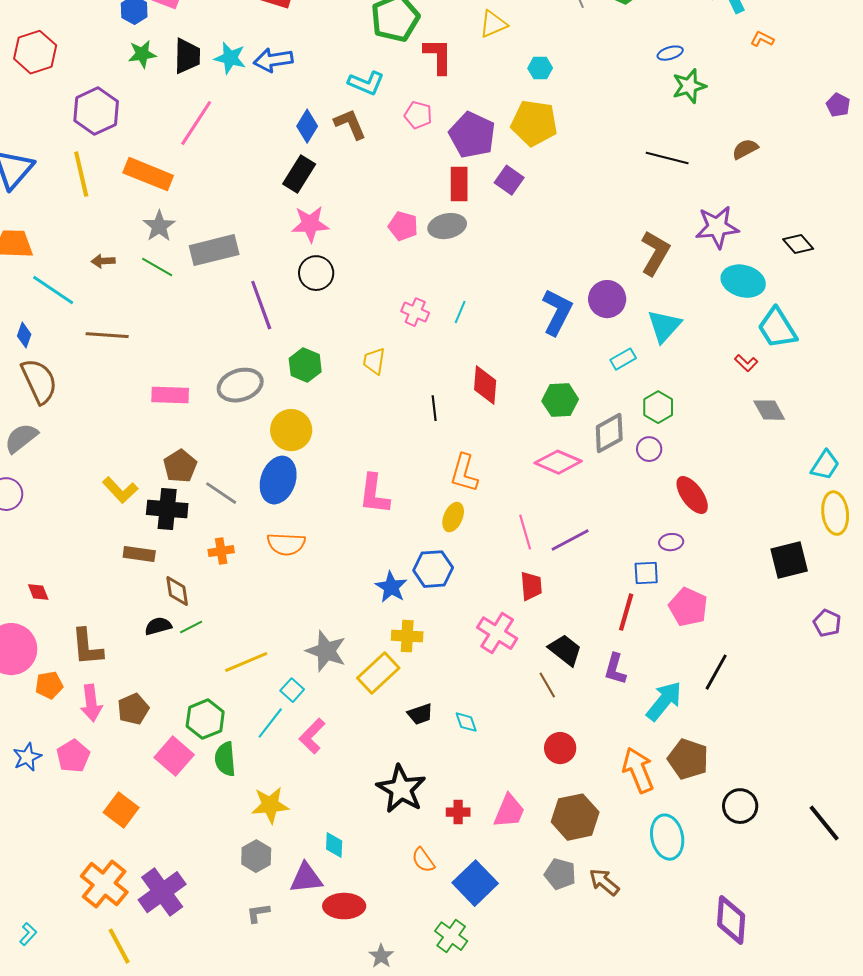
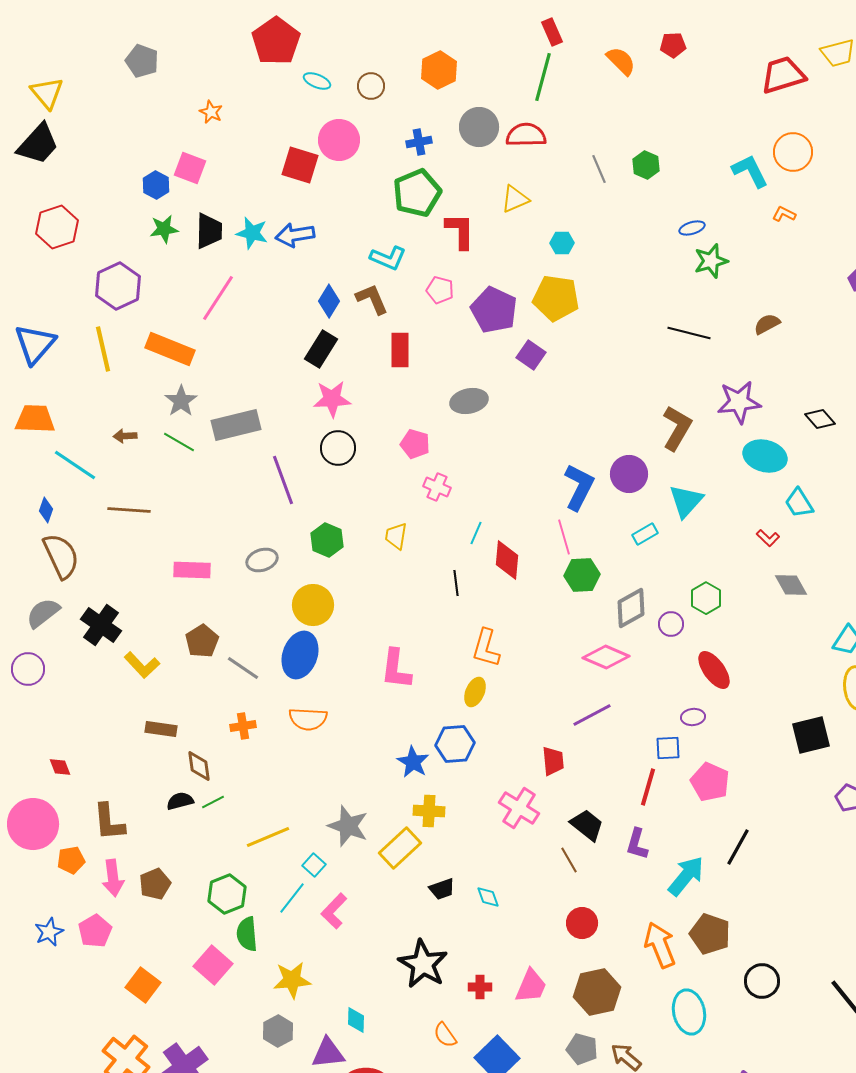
red rectangle: (459, 184) -> (400, 350), moved
pink pentagon: (403, 226) -> (415, 444), moved
cyan line: (460, 312) -> (476, 533), moved
cyan trapezoid: (777, 328) -> (799, 503), size x0.7
gray ellipse: (240, 385) -> (262, 560), size x0.7
green hexagon: (658, 407) -> (706, 598), moved
pink diamond: (558, 462) -> (606, 657), moved
black cross: (167, 509) -> (101, 625), moved, turned 30
pink line: (525, 532) -> (564, 537), moved
pink square: (174, 756) -> (213, 965), moved

